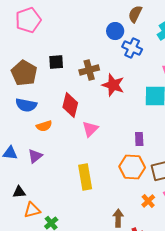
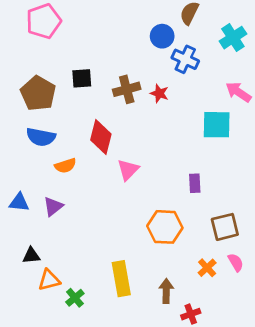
red star: (113, 85) -> (159, 93), moved, size x0.6
orange hexagon: (132, 167) -> (165, 227), moved
yellow rectangle: (85, 177) -> (121, 279), moved

